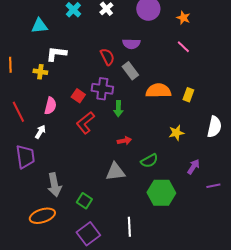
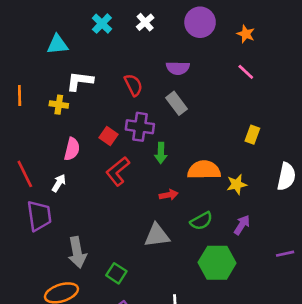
red semicircle: (107, 57) -> (133, 85), moved
orange semicircle: (158, 91) -> (204, 170), moved
red line: (18, 112) -> (25, 174), moved
purple arrow: (193, 167) -> (242, 225), moved

